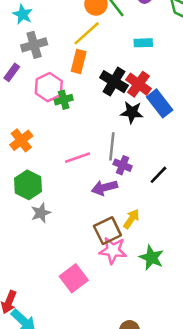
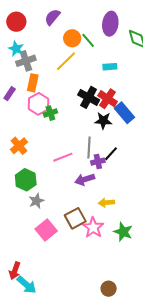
gray cross: (34, 45) -> (26, 61), moved
orange rectangle: (79, 62) -> (33, 83), moved
purple cross: (123, 165) -> (98, 162), turned -32
black line: (158, 175) -> (111, 154), moved
yellow arrow: (131, 219) -> (106, 203), turned -126
brown square: (107, 231) -> (75, 218), moved
pink star: (113, 250) -> (93, 227), turned 30
pink square: (74, 278) -> (46, 230), moved

